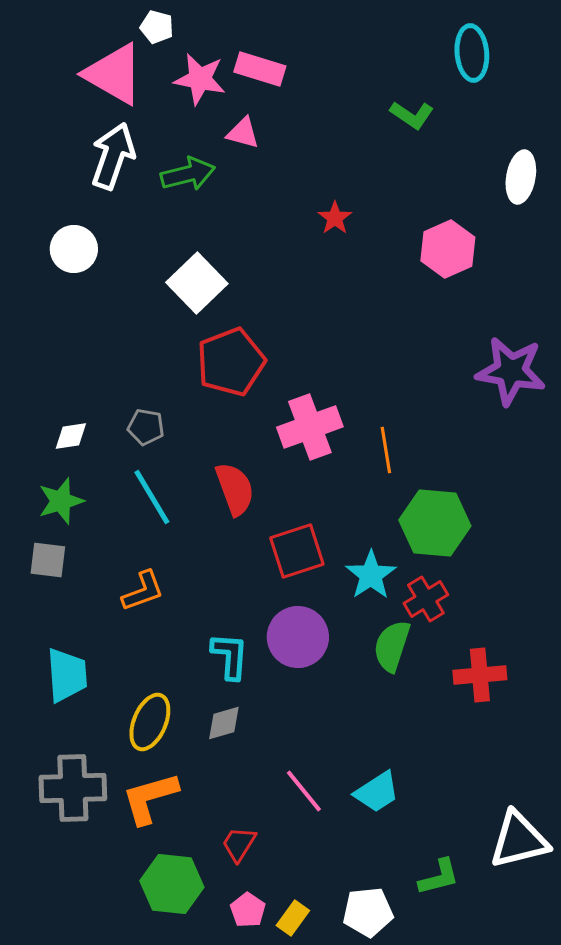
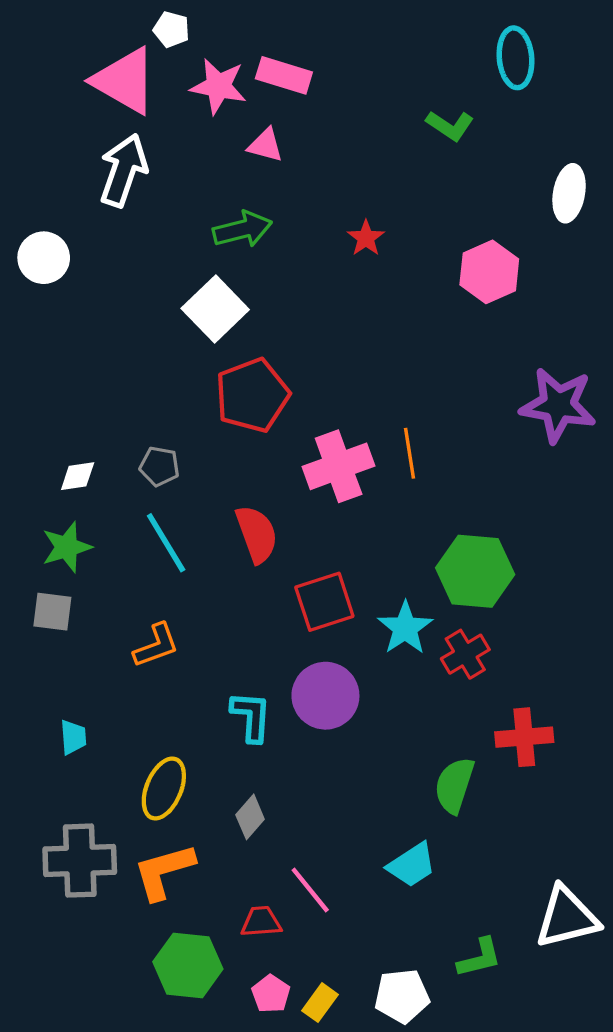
green arrow: (188, 174) -> (242, 229), moved
white circle: (74, 249) -> (44, 258), moved
orange line: (386, 450) -> (410, 453), moved
green semicircle: (392, 646) -> (454, 785), moved
cyan trapezoid: (67, 675) -> (73, 737), size x0.6
gray diamond: (224, 723) -> (250, 817), moved, turned -33
pink line: (304, 791) -> (310, 890), moved
red trapezoid: (239, 844) -> (261, 922), turned 54

